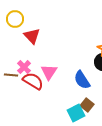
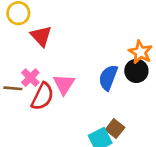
blue semicircle: (82, 80) -> (108, 78), moved, turned 54
red semicircle: (33, 81) -> (42, 96), turned 85

